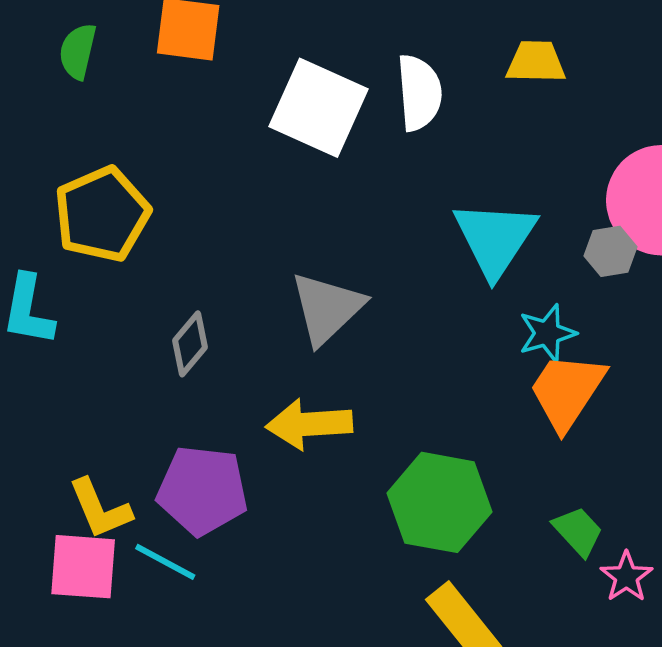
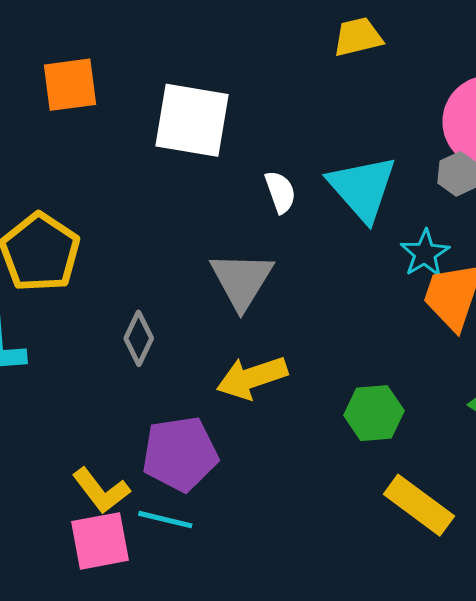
white semicircle: (419, 93) -> (280, 192), moved, size x0.7
green hexagon: (440, 502) -> (374, 413), size x0.7

